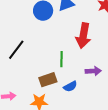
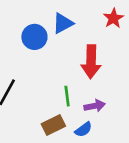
purple arrow: (93, 71) -> (95, 106), moved

